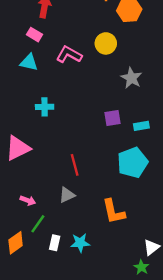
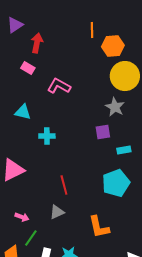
yellow circle: (106, 43) -> (125, 76), moved, size x1.5
cyan triangle: (29, 62) -> (23, 112), moved
cyan cross: (45, 107) -> (47, 136), moved
purple square: (112, 118) -> (103, 132), moved

